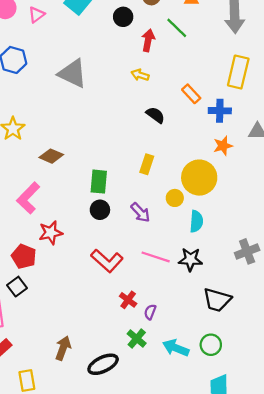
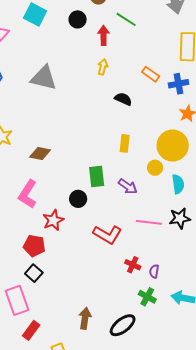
yellow arrow: (140, 75) -> (103, 67), turned 98
green rectangle: (99, 182) -> (97, 176), moved
black circle: (100, 210) -> (78, 199), moved

